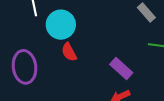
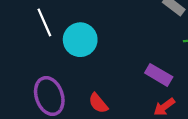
red semicircle: (69, 52) -> (98, 103), moved

